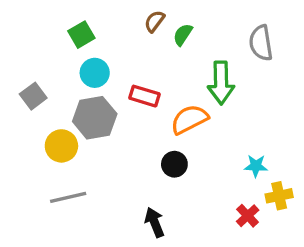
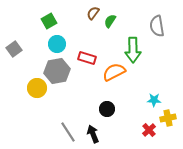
gray square: (33, 96) -> (14, 49), moved
black circle: (174, 164) -> (107, 109), moved
gray line: (68, 197) -> (68, 132), moved, turned 70

